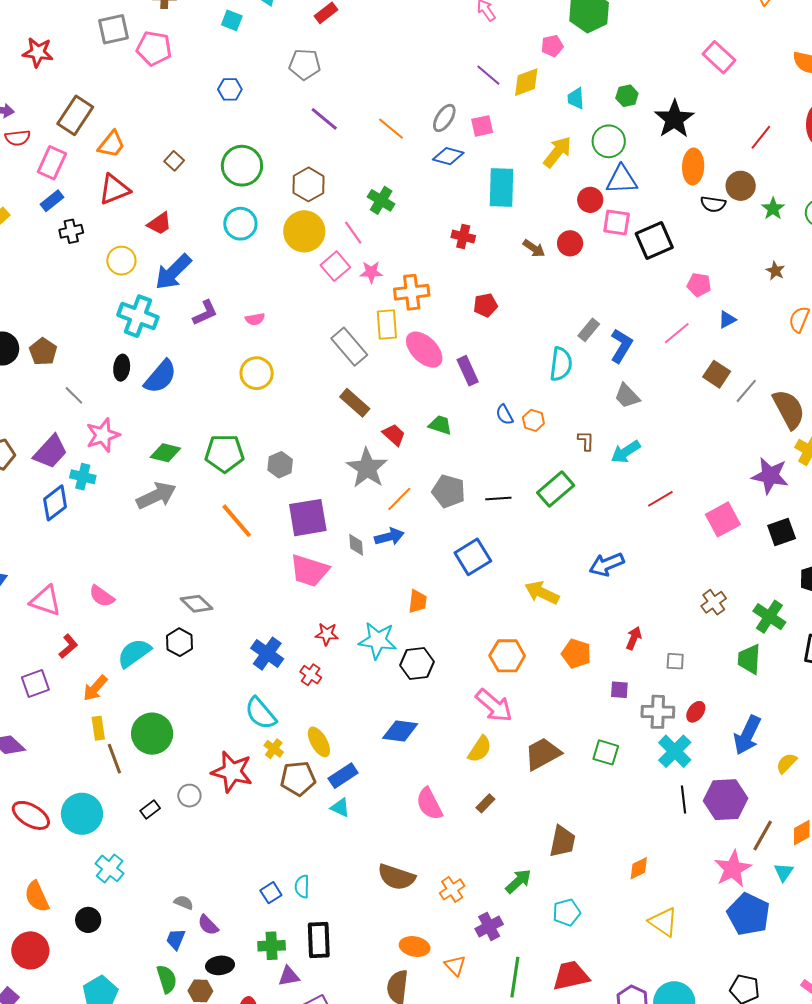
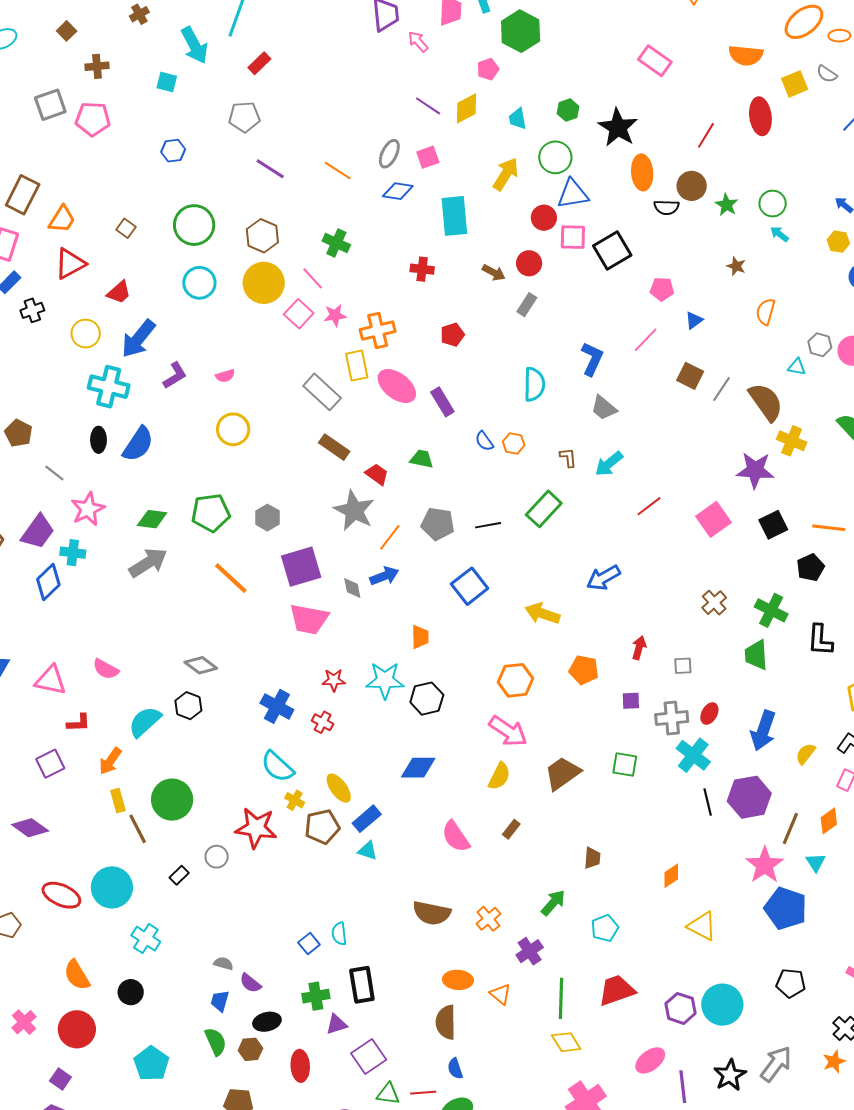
gray rectangle: (589, 330) -> (527, 305), moved
red L-shape: (68, 646) -> (79, 723), turned 45
brown trapezoid: (562, 841) -> (592, 858), size x0.7

